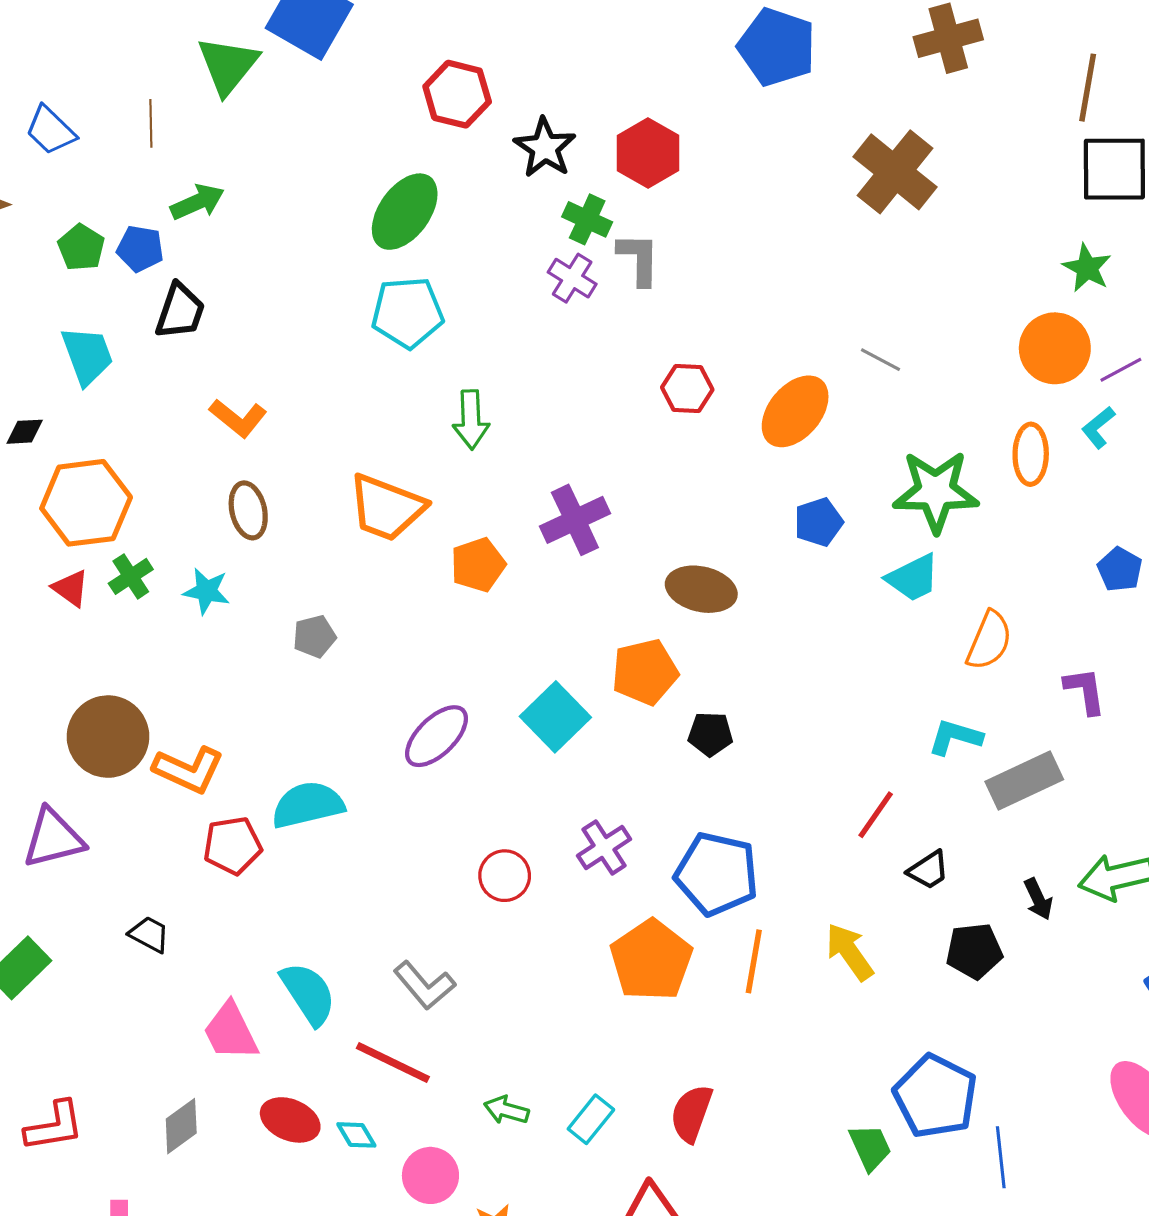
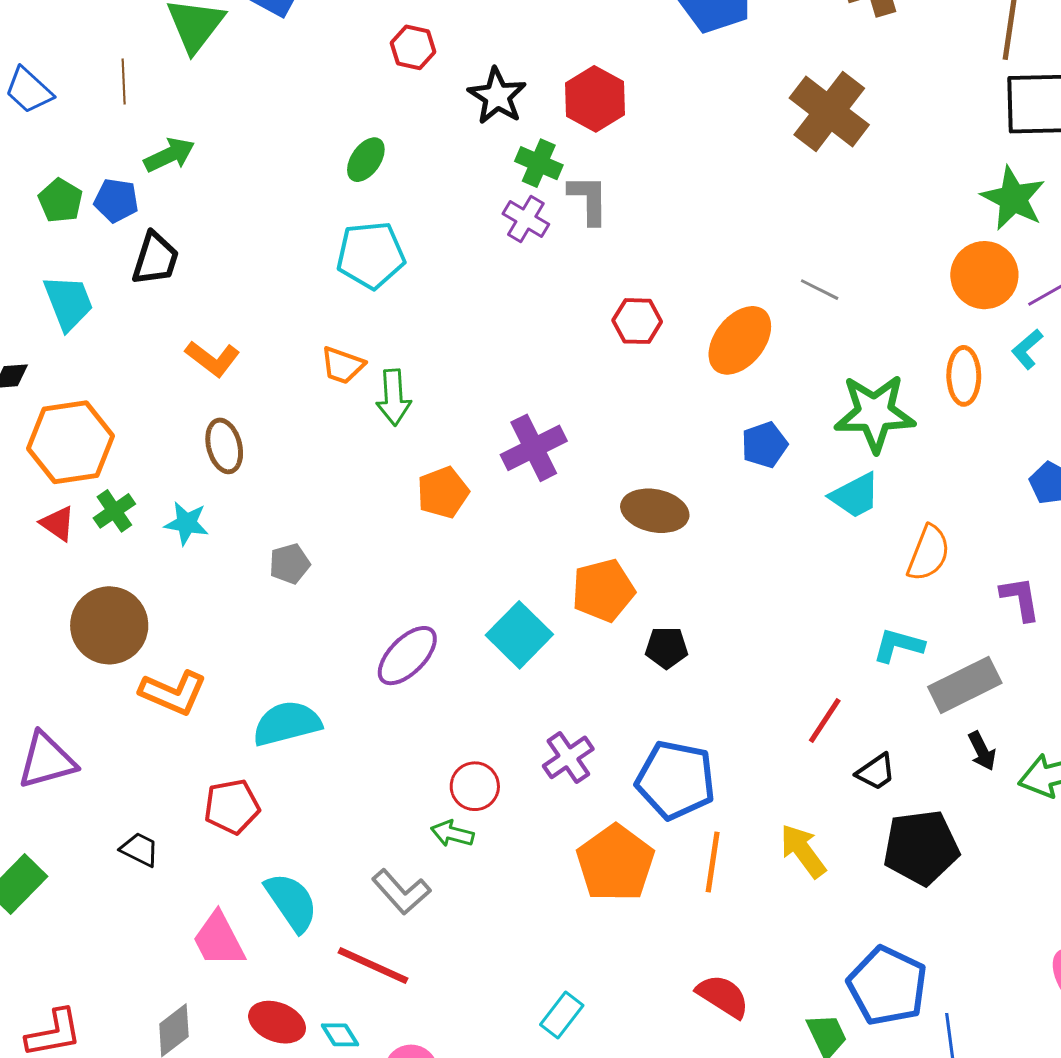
red hexagon: (457, 94) -> (413, 47), size x0.7
green ellipse: (405, 212) -> (366, 160), size x0.6
green star: (1087, 268) -> (1013, 198), size x1.4
green arrow: (471, 420) -> (393, 397), moved
orange trapezoid: (387, 508) -> (343, 365), moved, size x0.6
brown circle: (108, 737) -> (109, 625), moved
red pentagon: (233, 846) -> (232, 807), moved
black arrow: (1038, 899) -> (982, 751), moved
black pentagon: (974, 951) -> (921, 847), size x1.4
green arrow: (506, 1110) -> (452, 834), moved
red semicircle: (691, 1113) -> (723, 996), moved, turned 104

